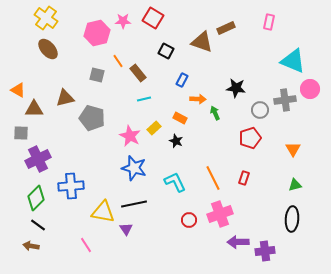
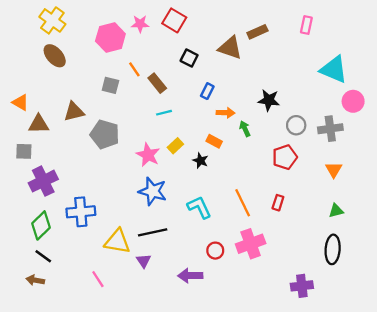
gray cross: (285, 100) -> (330, 129), moved
orange rectangle: (180, 118) -> (214, 141), moved
purple arrow: (238, 242) -> (190, 276), moved

